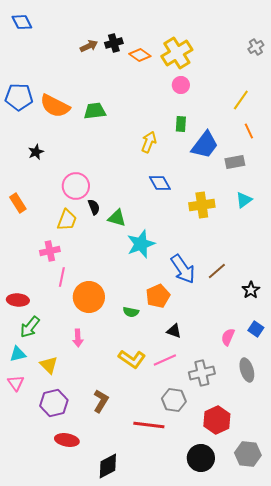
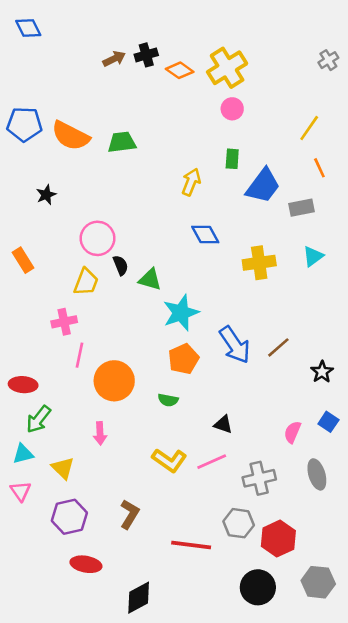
orange pentagon: (158, 296) -> (183, 359), moved
gray hexagon: (174, 400) -> (239, 523), moved

